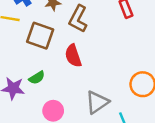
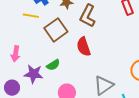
brown square: (40, 36) -> (56, 30), turned 35

